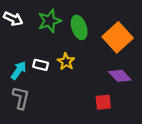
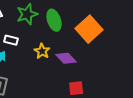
white rectangle: (41, 65) -> (11, 40), moved
purple diamond: (120, 76) -> (66, 58), moved

